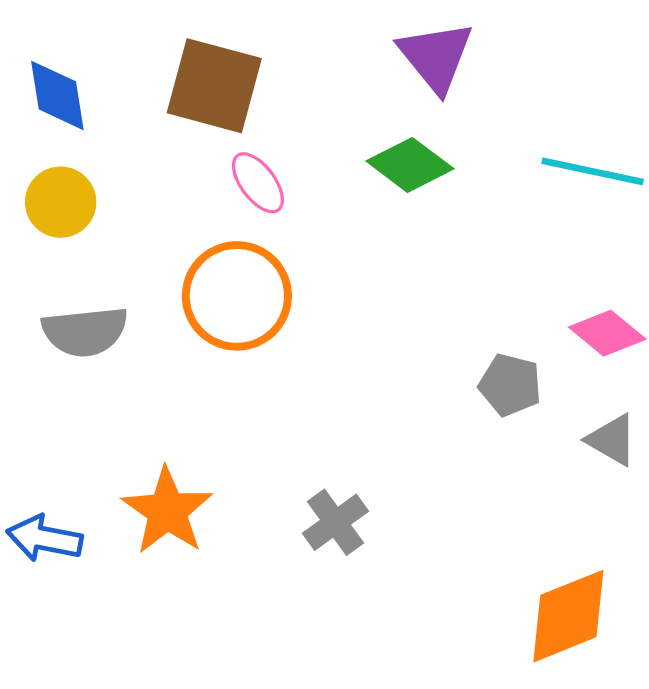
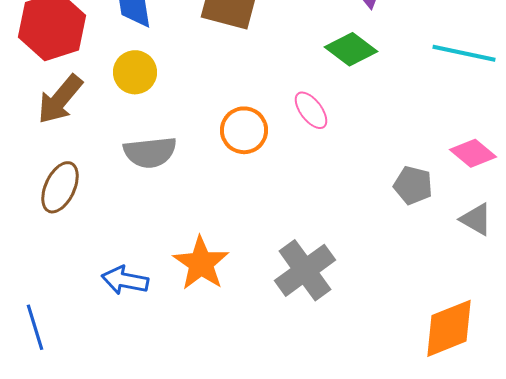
pink ellipse: (258, 183) -> (311, 110), moved
orange circle: (237, 296) -> (244, 130), size x0.7
gray cross: (336, 522) -> (305, 270), size x1.5

